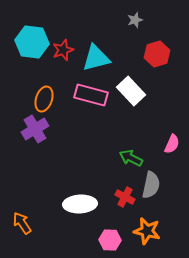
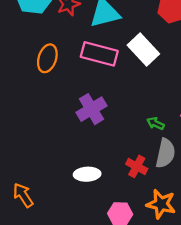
purple cross: (35, 129) -> (92, 109), moved
green arrow: (131, 158) -> (156, 123), moved, size x0.7
white ellipse: (80, 204) -> (87, 174), size x0.7

